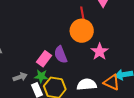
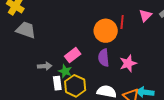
orange circle: (82, 31) -> (106, 31), moved
purple semicircle: (61, 55) -> (104, 58), moved

